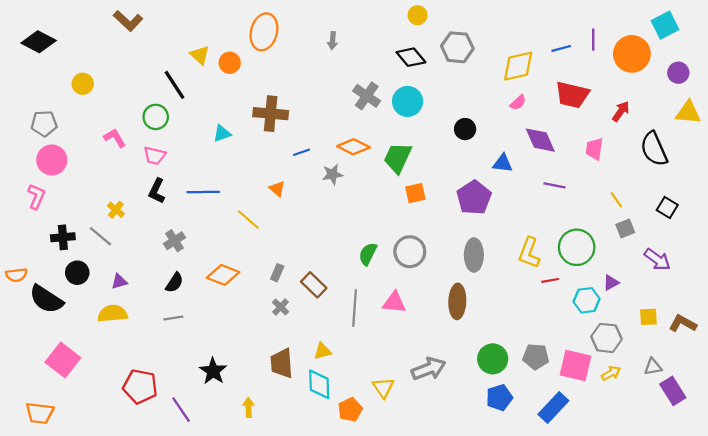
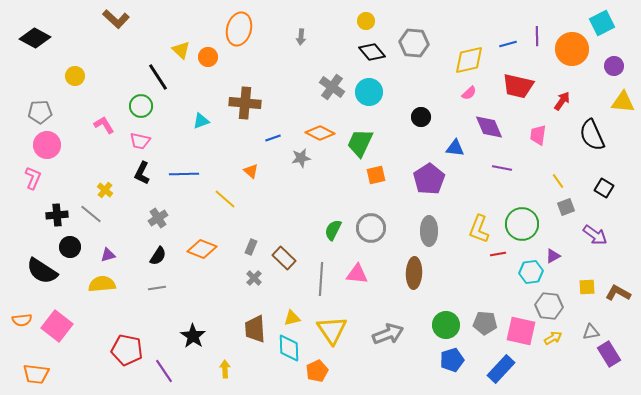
yellow circle: (418, 15) -> (366, 21), moved
orange semicircle: (16, 275) -> (22, 320), moved
yellow triangle: (383, 388) -> (332, 330), moved, size x1.5

